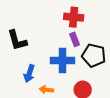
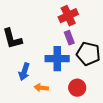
red cross: (74, 17) -> (68, 16), turned -30

